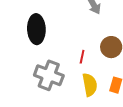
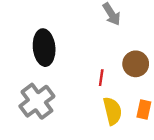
gray cross: (49, 75) -> (37, 101), moved, turned 36

